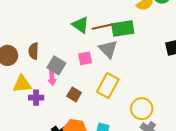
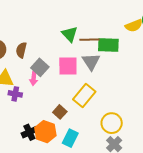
pink square: (85, 58) -> (68, 66), size x1.5
brown square: (74, 94) -> (60, 112), moved

